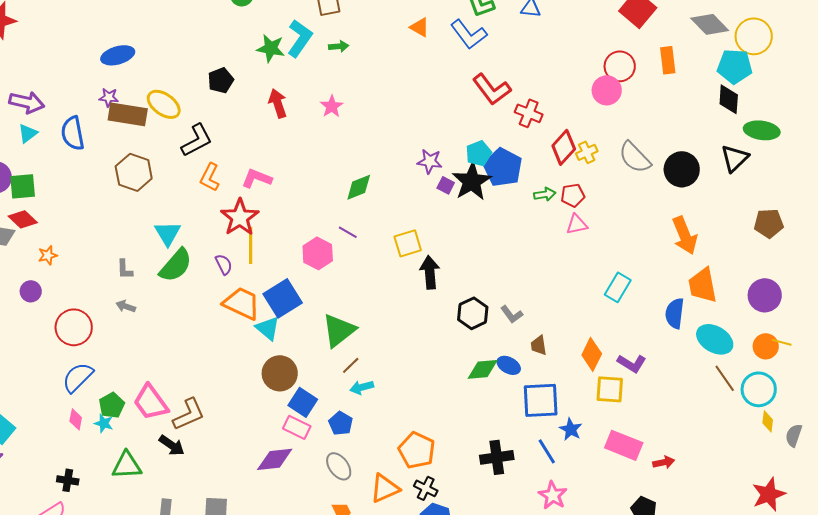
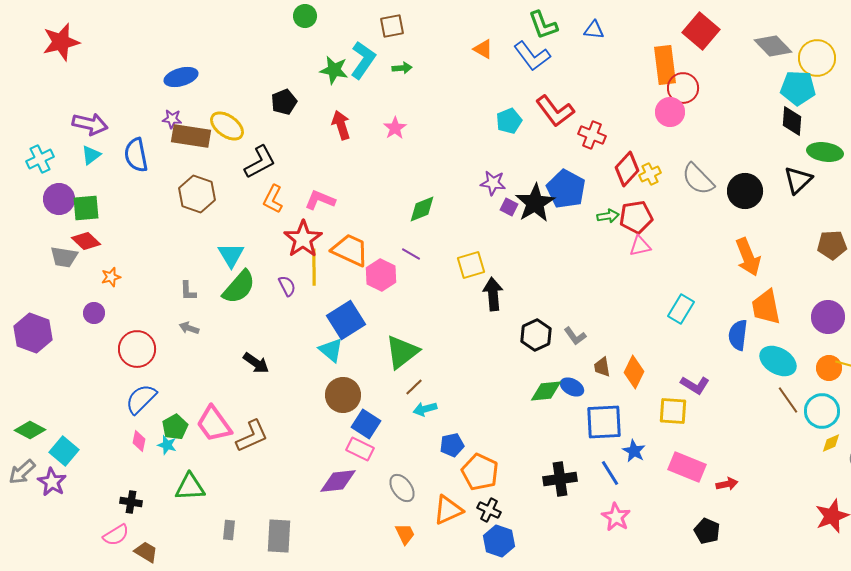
orange rectangle: (668, 60) -> (665, 65), moved, size x1.4
cyan pentagon: (479, 153) -> (509, 121), moved
red pentagon: (573, 195) -> (636, 217), size x1.4
orange trapezoid: (242, 303) -> (350, 250), moved
orange diamond: (592, 354) -> (634, 372), moved
yellow diamond: (768, 421) -> (831, 443), turned 60
blue pentagon: (341, 423) -> (452, 445), moved, turned 30
black arrow: (172, 445) -> (256, 363), moved

